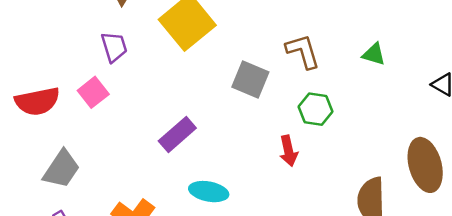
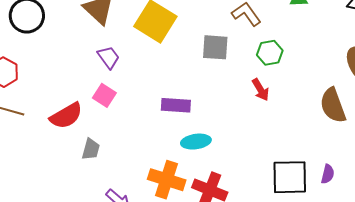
purple rectangle: (177, 135) -> (176, 105), turned 64
gray trapezoid: (62, 169) -> (91, 149), moved, size x0.7
cyan ellipse: (209, 192) -> (196, 142), moved

